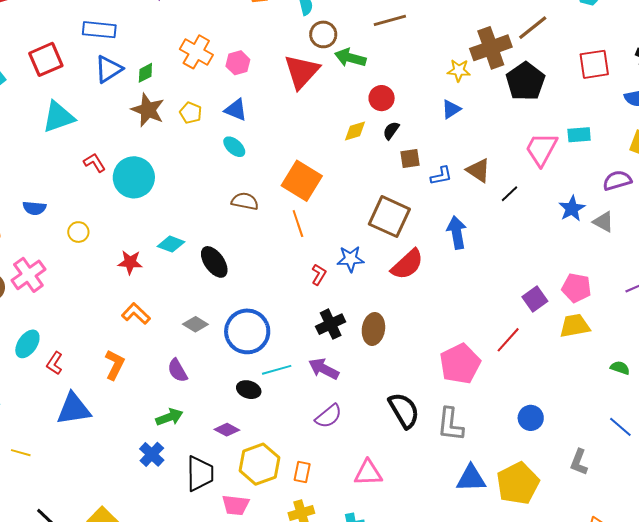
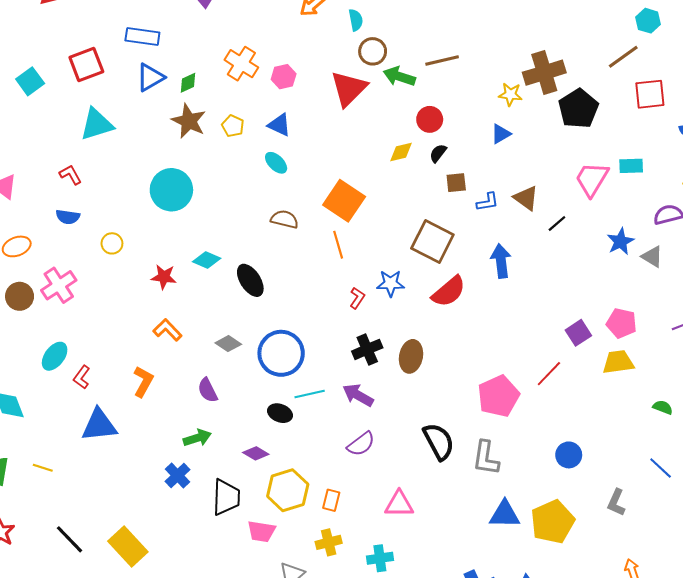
brown line: (390, 20) -> (442, 61), moved
brown line: (533, 28) -> (623, 57), moved
red L-shape: (94, 163) -> (70, 175), moved

